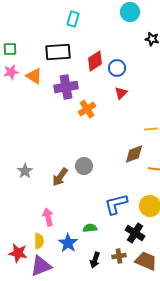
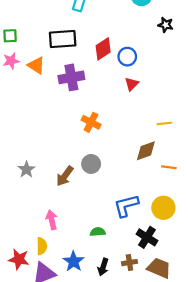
orange cross: (87, 109) -> (91, 122), moved, turned -30
blue star: (68, 243) -> (74, 261), moved

